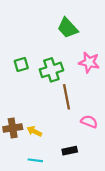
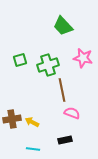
pink semicircle: (89, 122) -> (72, 113), moved

